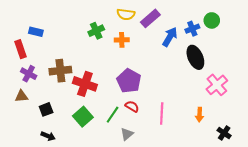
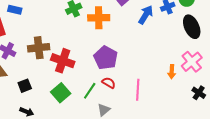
orange cross: (122, 40) -> (99, 18), size x1.5
black ellipse: (195, 57) -> (192, 27), moved
orange arrow: (200, 115) -> (172, 72), moved
black cross: (224, 133) -> (199, 93), moved

